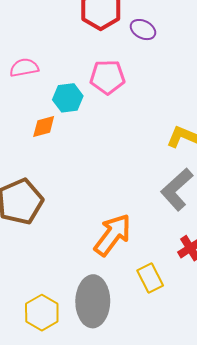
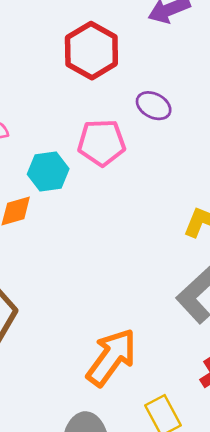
purple ellipse: (143, 30) -> (154, 106), moved

